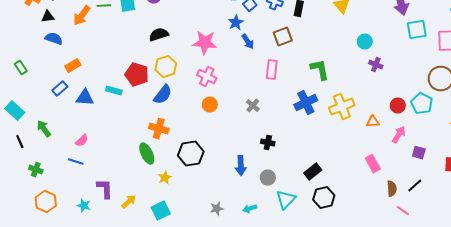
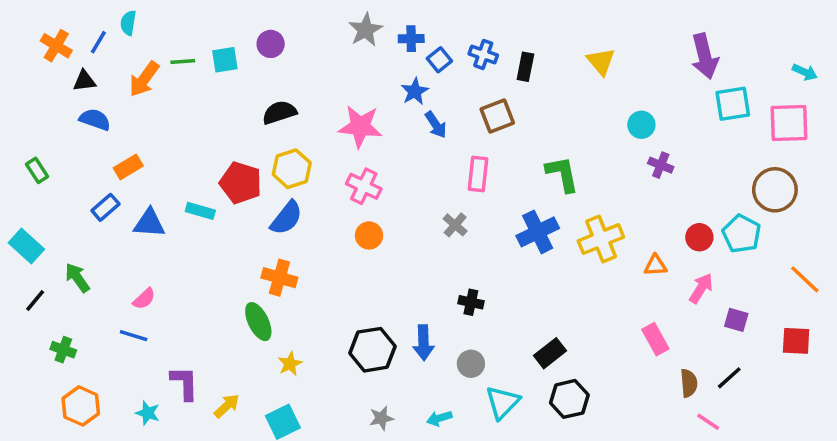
gray cross: (253, 106) -> (455, 225), moved
black line: (20, 142) -> (35, 300), turned 64
black hexagon: (191, 154) -> (373, 350), moved

